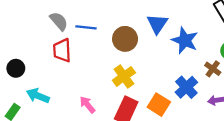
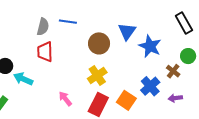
gray semicircle: (59, 21) -> (43, 27), turned 54
blue line: (86, 27) -> (68, 22), moved
cyan arrow: (38, 96) -> (23, 79), moved

